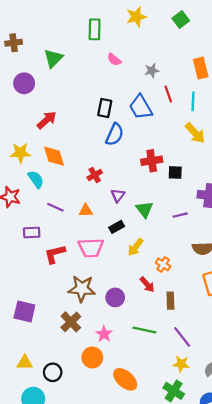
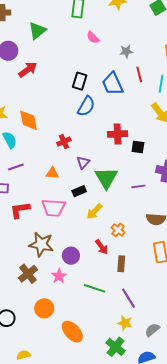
red arrow: (47, 120) -> (28, 70), moved
purple line: (55, 207) -> (16, 167), moved, turned -49
green triangle: (144, 209) -> (106, 178), size x1.4
pink star: (104, 334) -> (59, 276), moved

